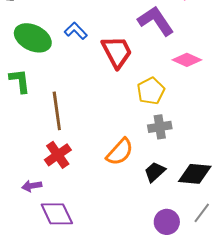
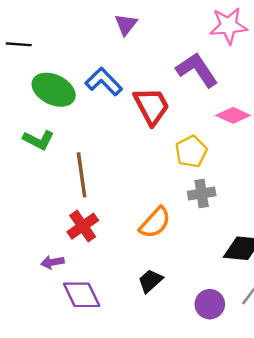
blue L-shape: (76, 31) -> (104, 82), size x1.4
green L-shape: (20, 81) -> (38, 140), turned 124
black trapezoid: (155, 172) -> (150, 281), moved

